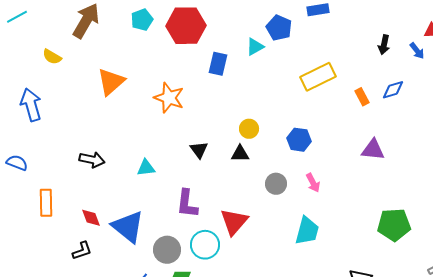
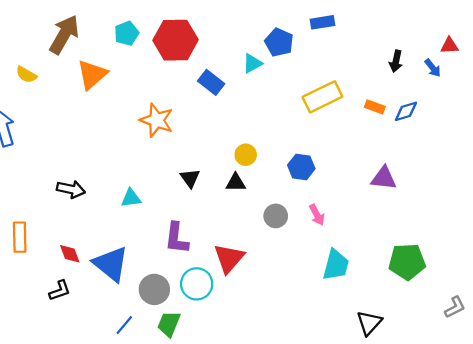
blue rectangle: (218, 64) -> (211, 82), turned -65
orange triangle: (111, 82) -> (92, 75), moved
orange rectangle: (362, 97) -> (375, 107), moved, turned -42
cyan trapezoid: (307, 231) -> (336, 265), moved

